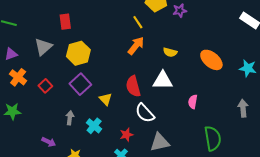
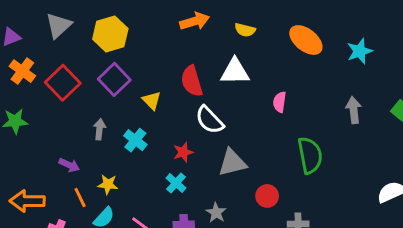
orange arrow: (136, 46) -> (195, 21), turned 36
cyan star: (248, 68) -> (360, 51), turned -30
red square: (45, 86) -> (63, 83), size x1.6

